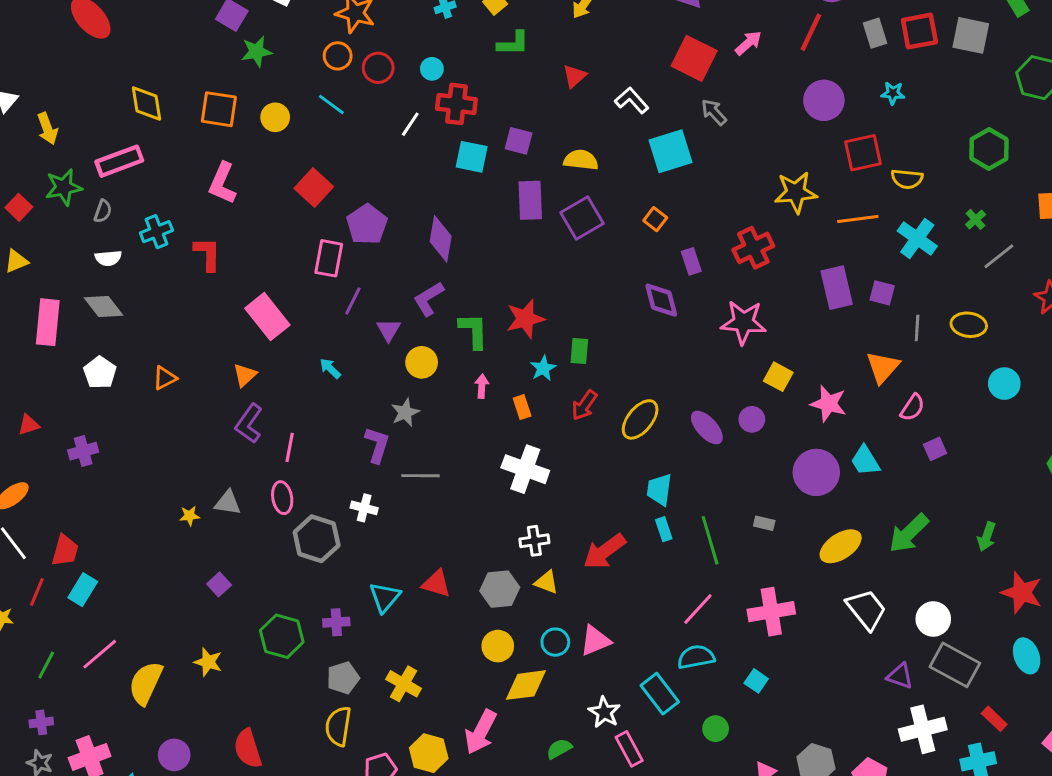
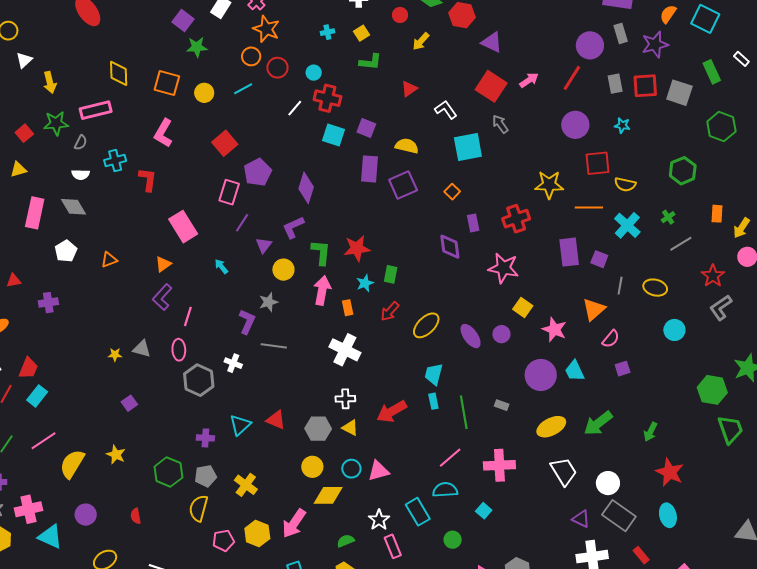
cyan line: (331, 105) -> (243, 89), turned -72
pink arrow: (482, 386) -> (322, 290), size x1.8
green hexagon: (282, 636) -> (168, 472), moved
red semicircle: (248, 749) -> (136, 516), size x0.6

